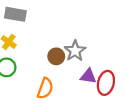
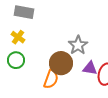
brown circle: (56, 56) -> (61, 63), moved, size x1.5

